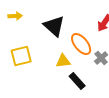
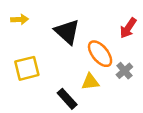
yellow triangle: (63, 61) -> (90, 82), moved
black rectangle: (77, 81) -> (67, 99), moved

